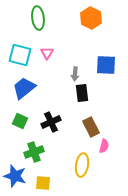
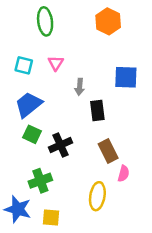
cyan square: (20, 55) -> (24, 65), size x0.7
gray arrow: (75, 74) -> (80, 87), moved
green square: (20, 121) -> (32, 134), moved

